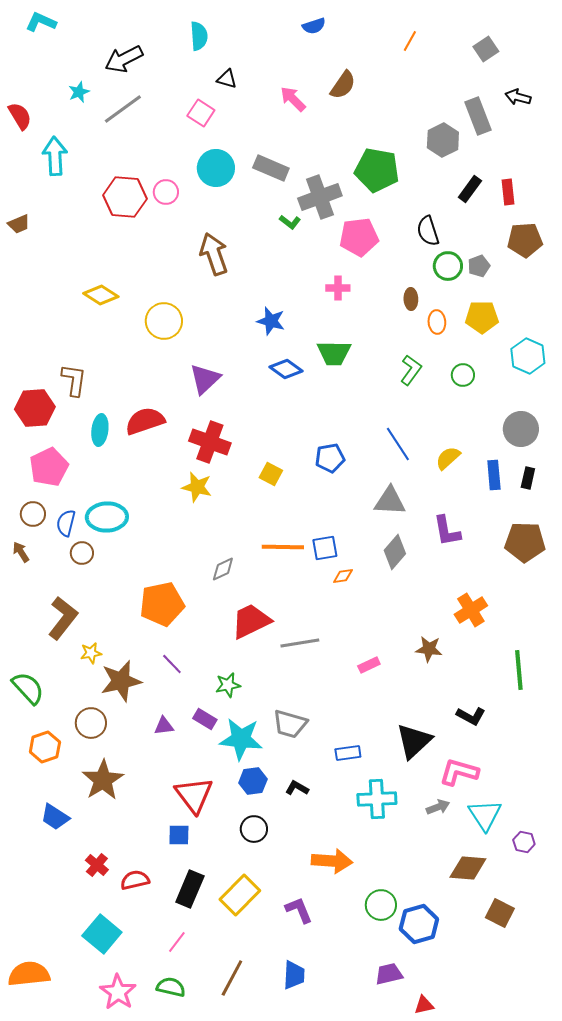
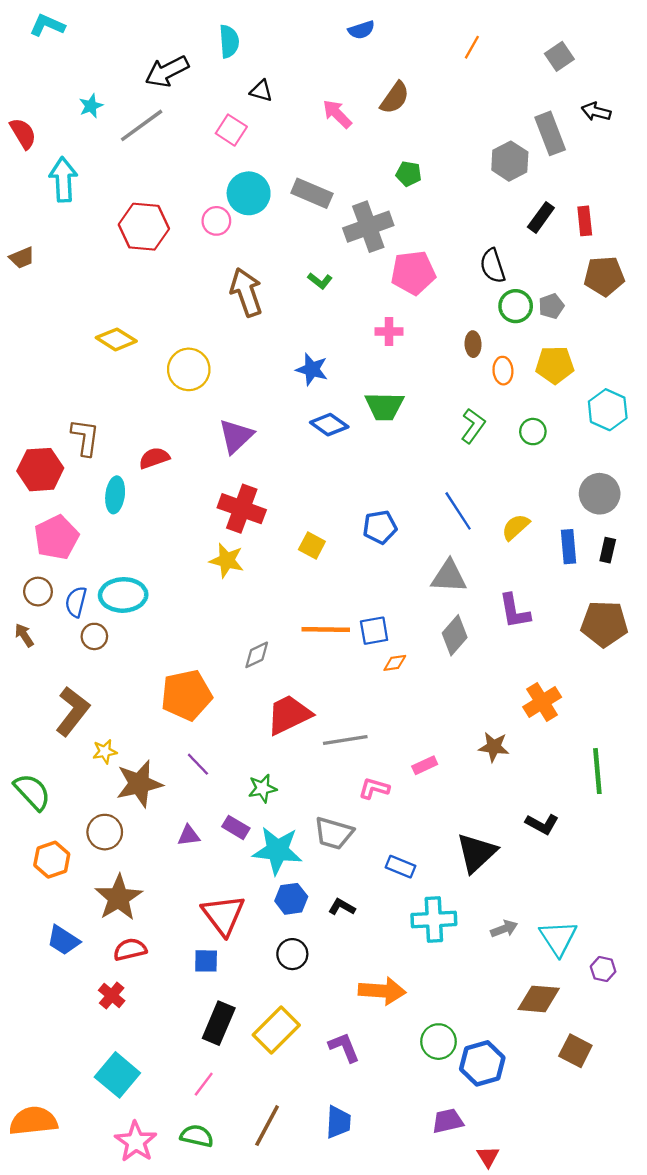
black arrow: (124, 59) -> (167, 71), moved
green pentagon: (377, 170) -> (409, 174), moved, size x0.5
pink circle: (166, 192) -> (216, 221), moved
green L-shape: (290, 222) -> (320, 281), moved
red semicircle: (145, 421) -> (154, 458), moved, size x0.7
blue rectangle: (348, 753) -> (401, 867), turned 30
pink L-shape: (459, 772) -> (374, 788), moved, size x0.7
red semicircle: (135, 880) -> (130, 949), moved
red triangle: (424, 1005) -> (488, 1157), turned -50

